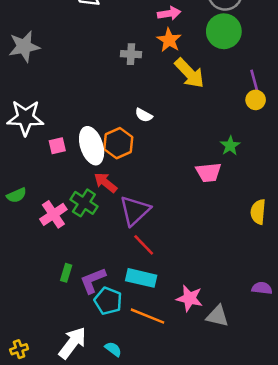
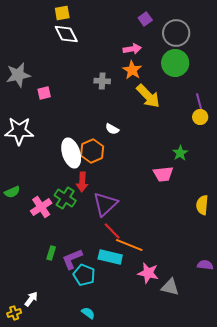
pink square: (57, 146) -> (44, 93), moved
red arrow: (106, 183) -> (82, 182), turned -126
orange line: (148, 316) -> (129, 245), moved
white arrow: (72, 343) -> (31, 299), moved, size x0.6

